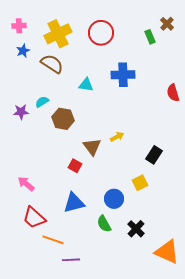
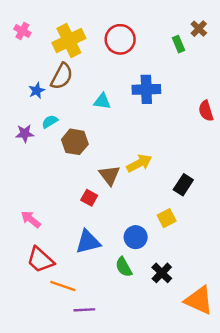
pink cross: (19, 26) -> (22, 31), turned 32
blue star: (23, 51) -> (37, 91), moved
brown semicircle: (52, 64) -> (62, 76), turned 85
yellow arrow: (117, 137) -> (139, 163), size x1.5

